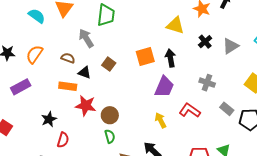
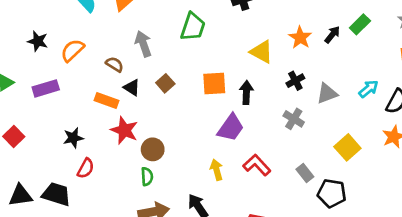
green trapezoid: (106, 15) -> (193, 27), moved
gray cross: (207, 83) -> (294, 119), moved

